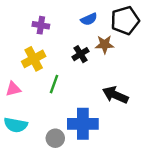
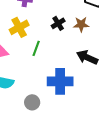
brown star: (105, 44) -> (81, 24), moved
gray circle: (55, 138) -> (32, 102), moved

